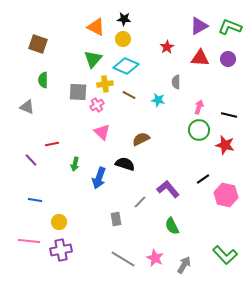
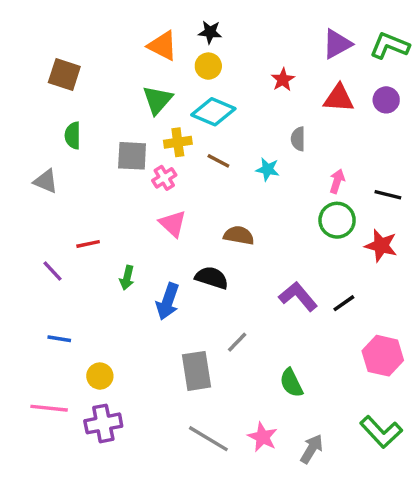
brown semicircle: (141, 139) -> (239, 235), turned 36
purple L-shape: (168, 189) -> (298, 296), moved
pink hexagon: (226, 195) -> (383, 356), moved
gray rectangle: (116, 219) -> (196, 371), size x1.6

